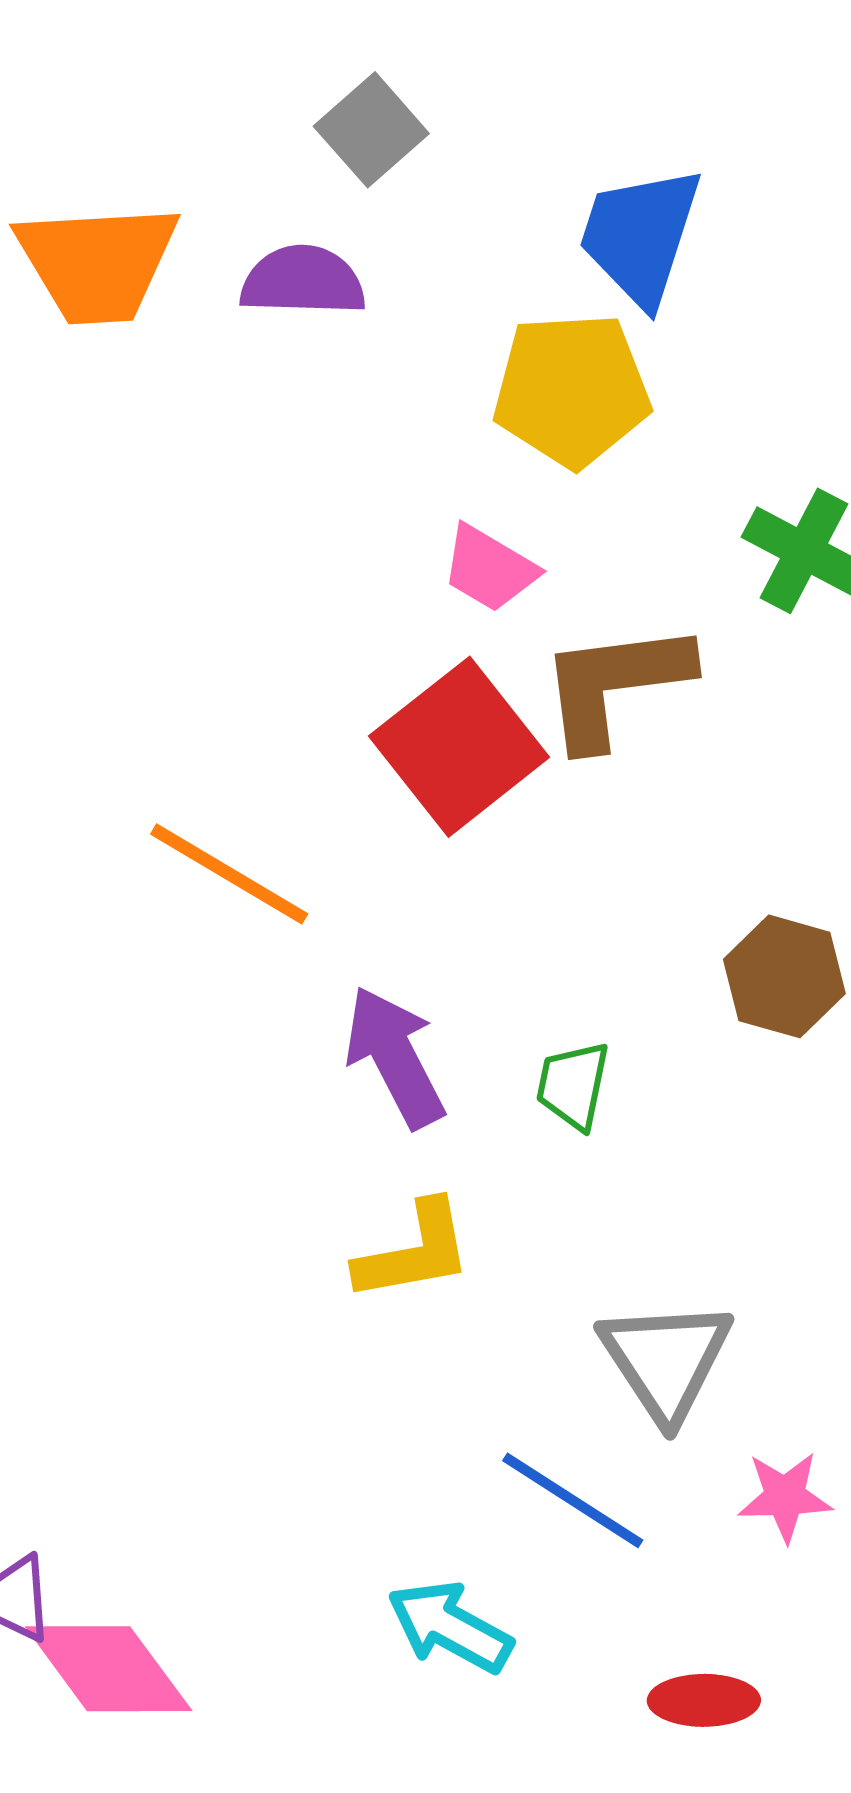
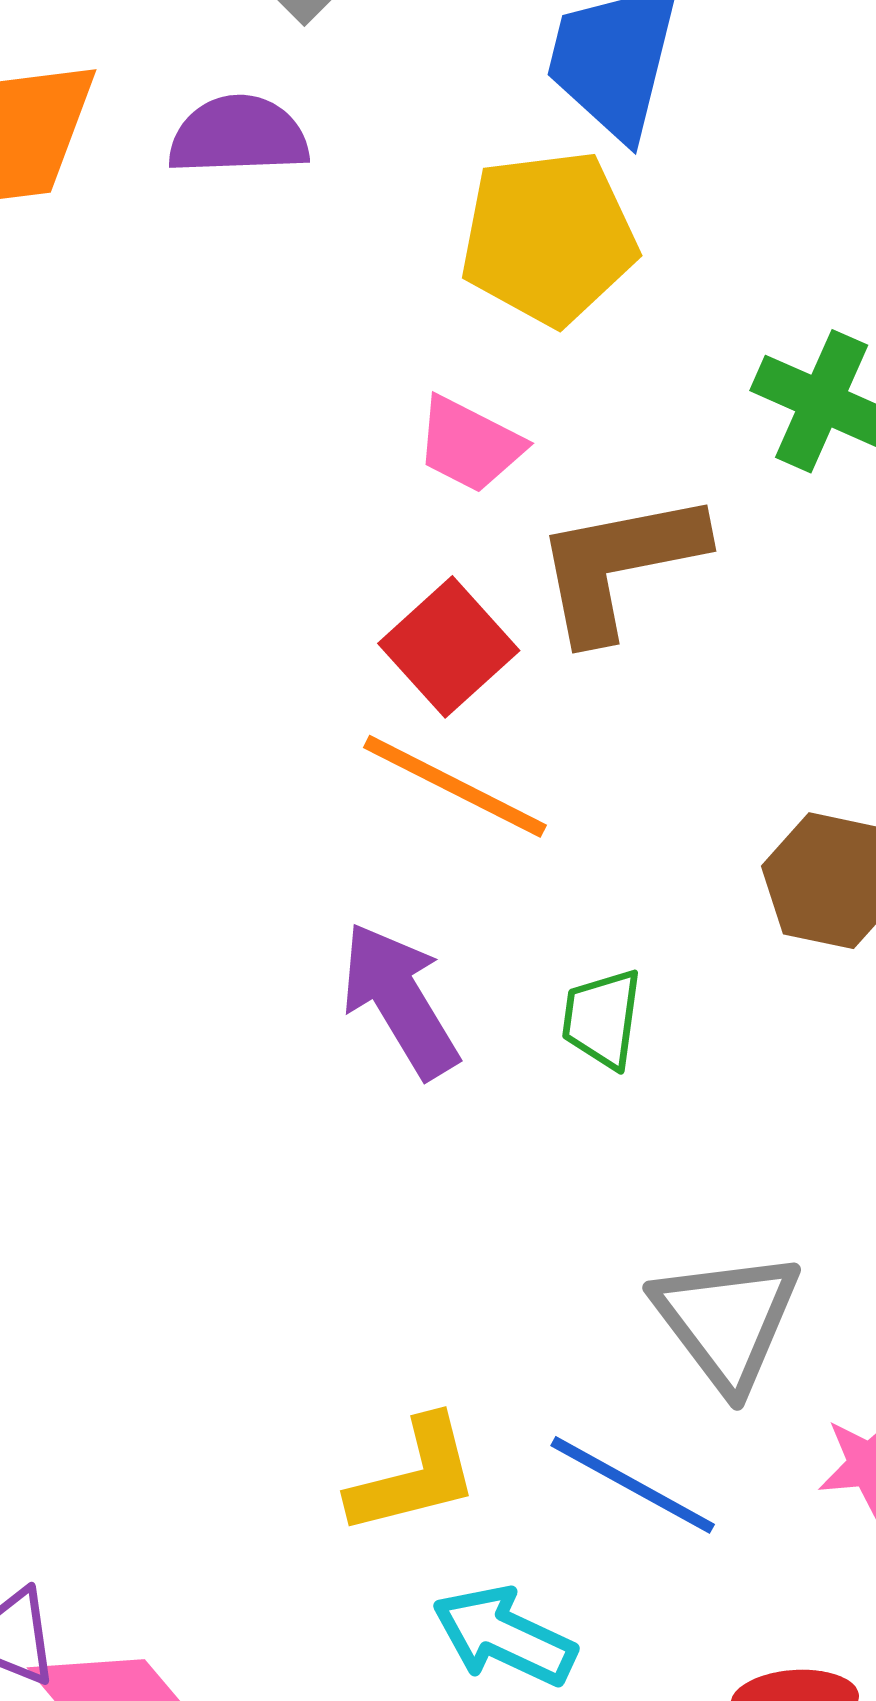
red square: (459, 747) -> (449, 647), size x0.7
orange line: (229, 874) -> (455, 786), moved
yellow L-shape: (414, 1252) -> (414, 1476), moved

